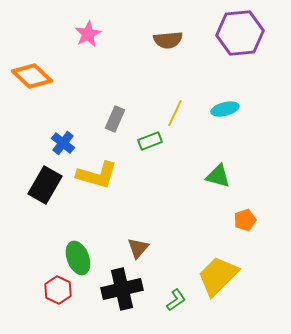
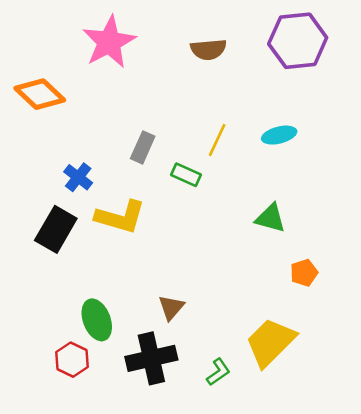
pink star: (88, 34) -> (109, 42), size x1.6
green rectangle: (150, 141) -> (186, 175), turned 45

